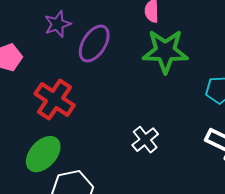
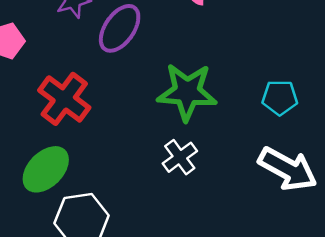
green star: (165, 51) -> (187, 92), moved

